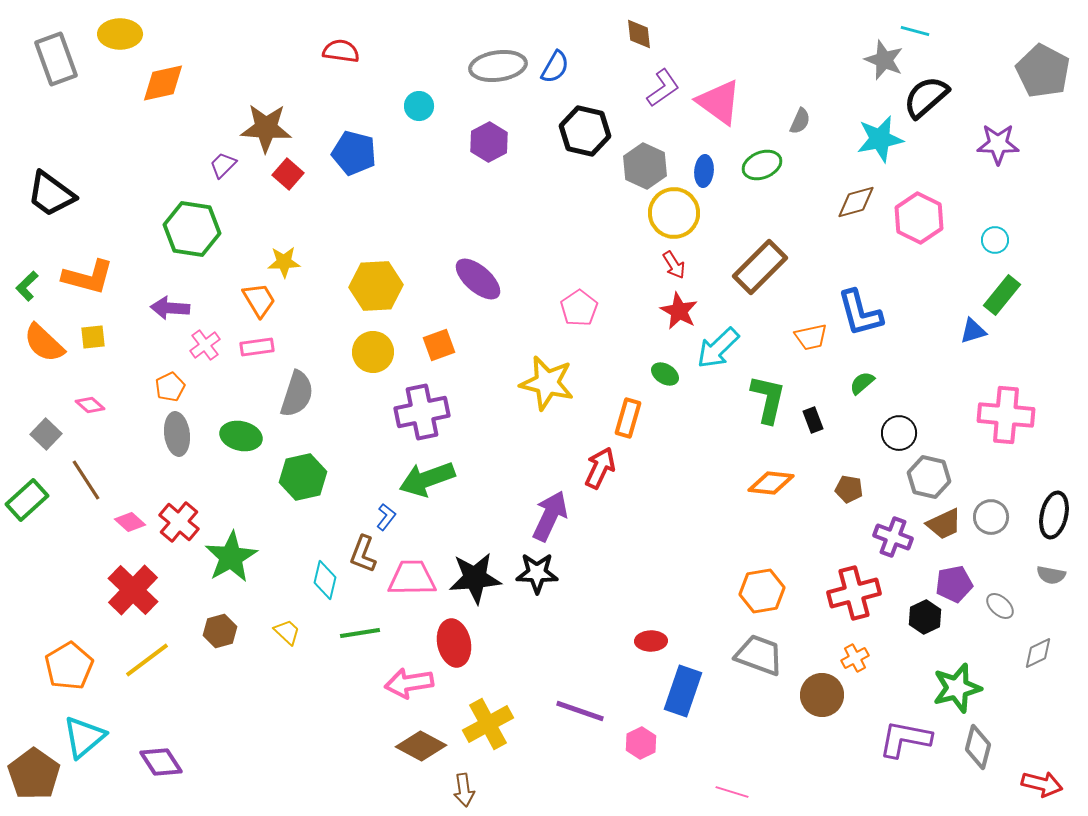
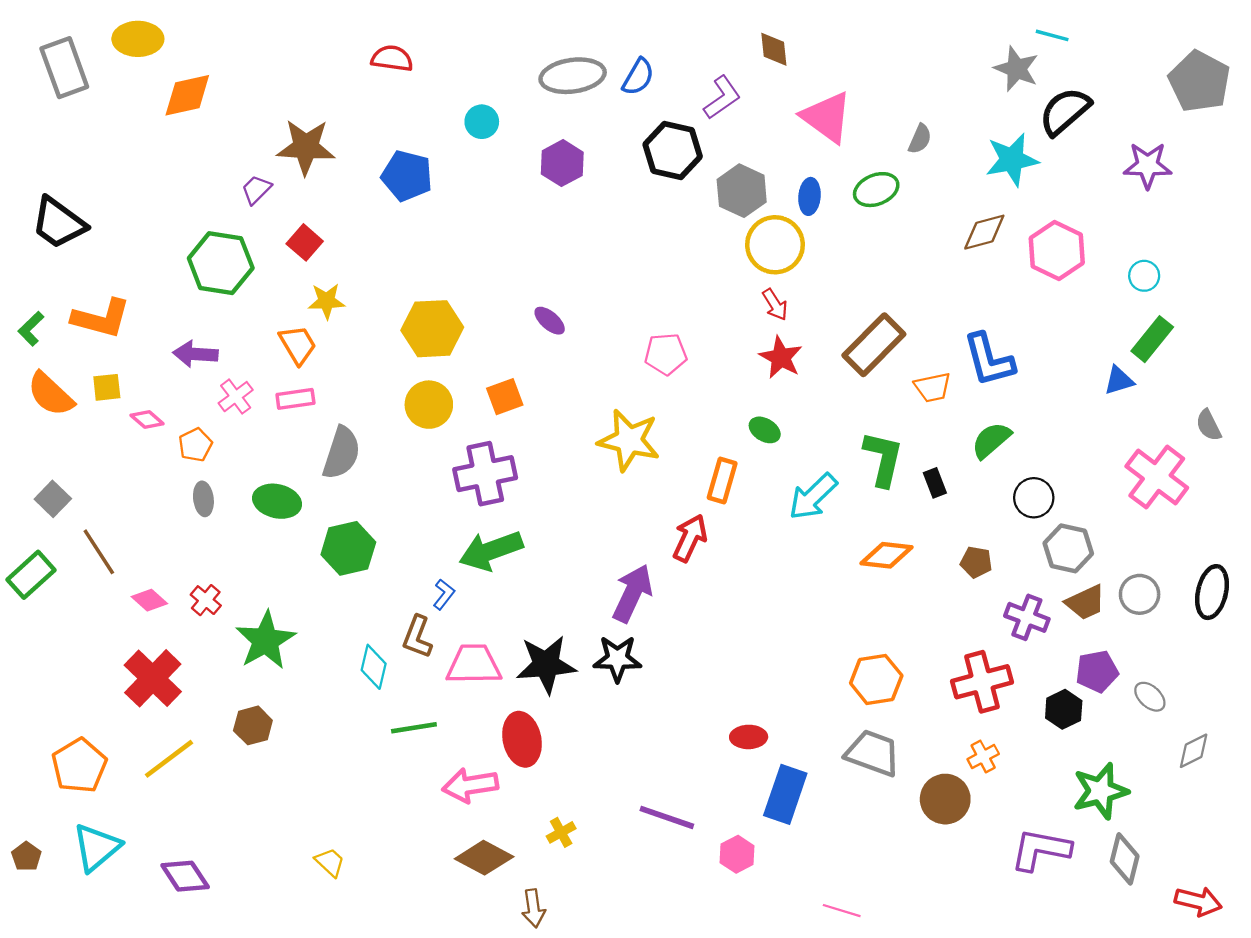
brown diamond: (639, 34) -> (774, 49), moved
purple L-shape: (663, 88) -> (722, 98), moved
red square: (288, 174) -> (305, 242), moved
brown rectangle: (760, 267) -> (874, 345), moved
purple ellipse: (478, 279) -> (550, 321), size x0.6
pink pentagon: (579, 308) -> (666, 354), turned 30
cyan arrow: (718, 348) -> (813, 497), moved
green semicircle: (862, 383) -> (991, 440), size x1.4
pink diamond: (90, 405) -> (147, 420), moved
pink cross: (1006, 415) -> (1157, 477), turned 32
gray ellipse: (177, 434) -> (203, 499), size x0.7
red cross: (179, 522) -> (206, 600), size x0.7
gray semicircle: (1051, 575) -> (1209, 425), moved, turned 52
yellow trapezoid: (287, 632) -> (330, 862), moved
yellow cross: (488, 724) -> (561, 832), size x0.5
brown pentagon: (34, 774) -> (26, 857), moved, size x0.5

